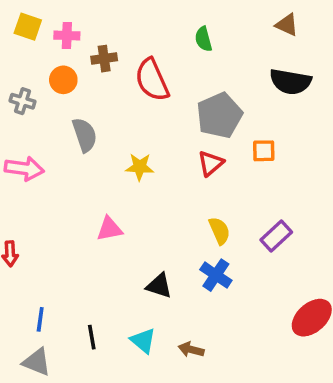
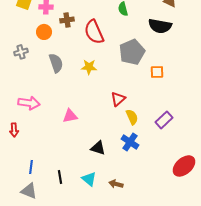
black semicircle: (290, 82) -> (160, 26), moved
gray cross: (22, 101) -> (21, 52), moved, turned -32
red triangle: (211, 163) -> (118, 99), moved
yellow star: (140, 167) -> (89, 67), moved
pink arrow: (24, 169) -> (29, 103), moved

